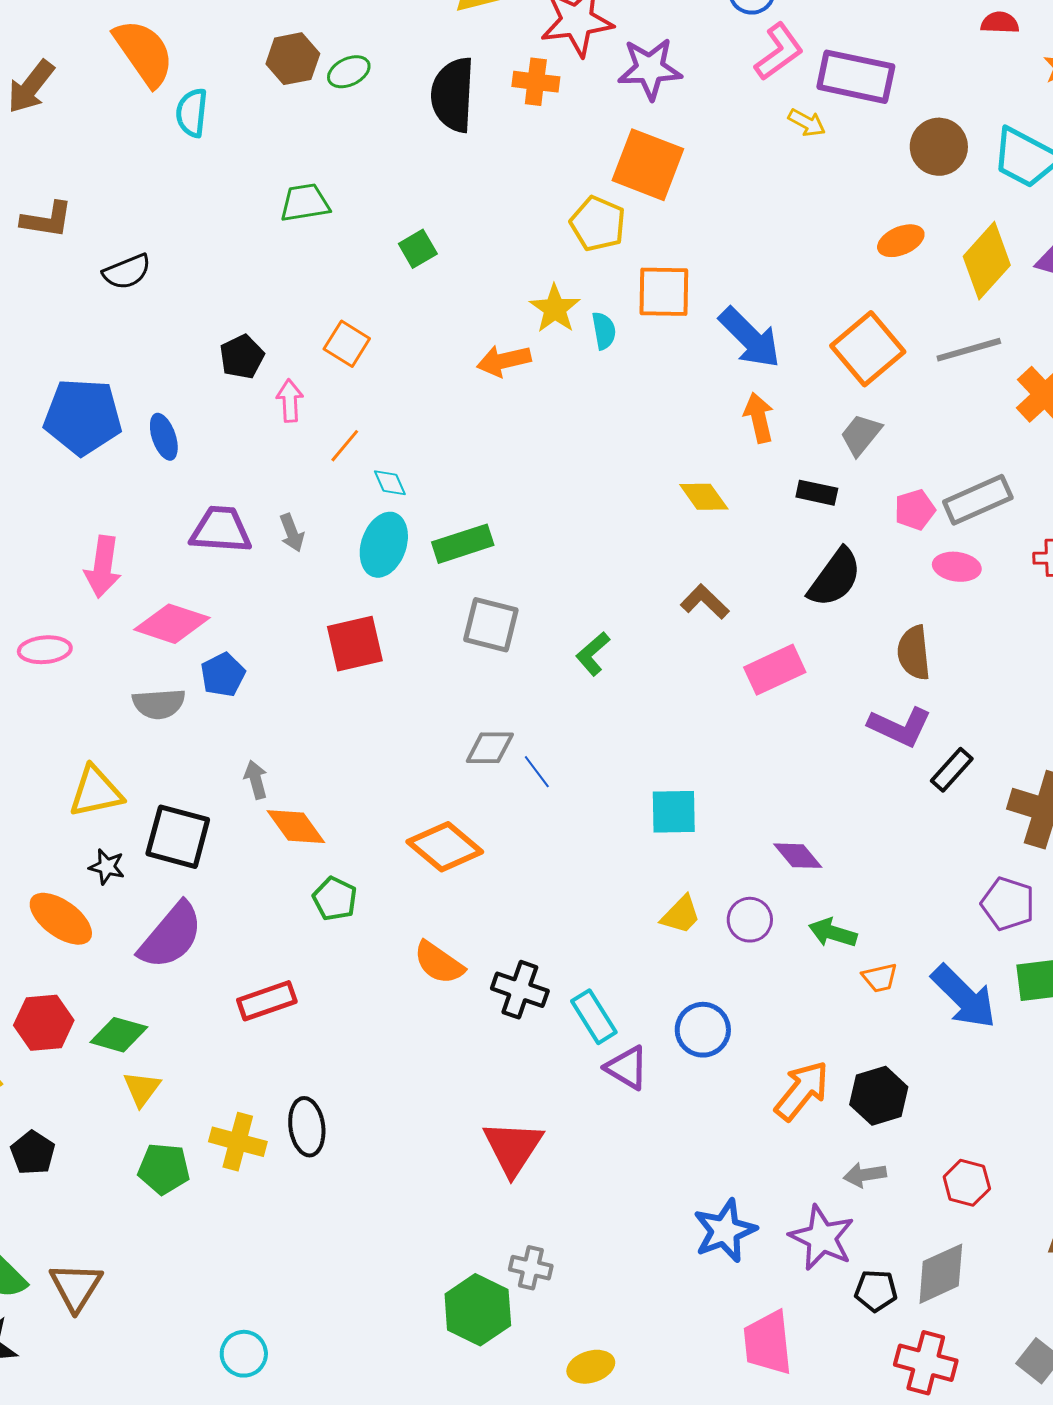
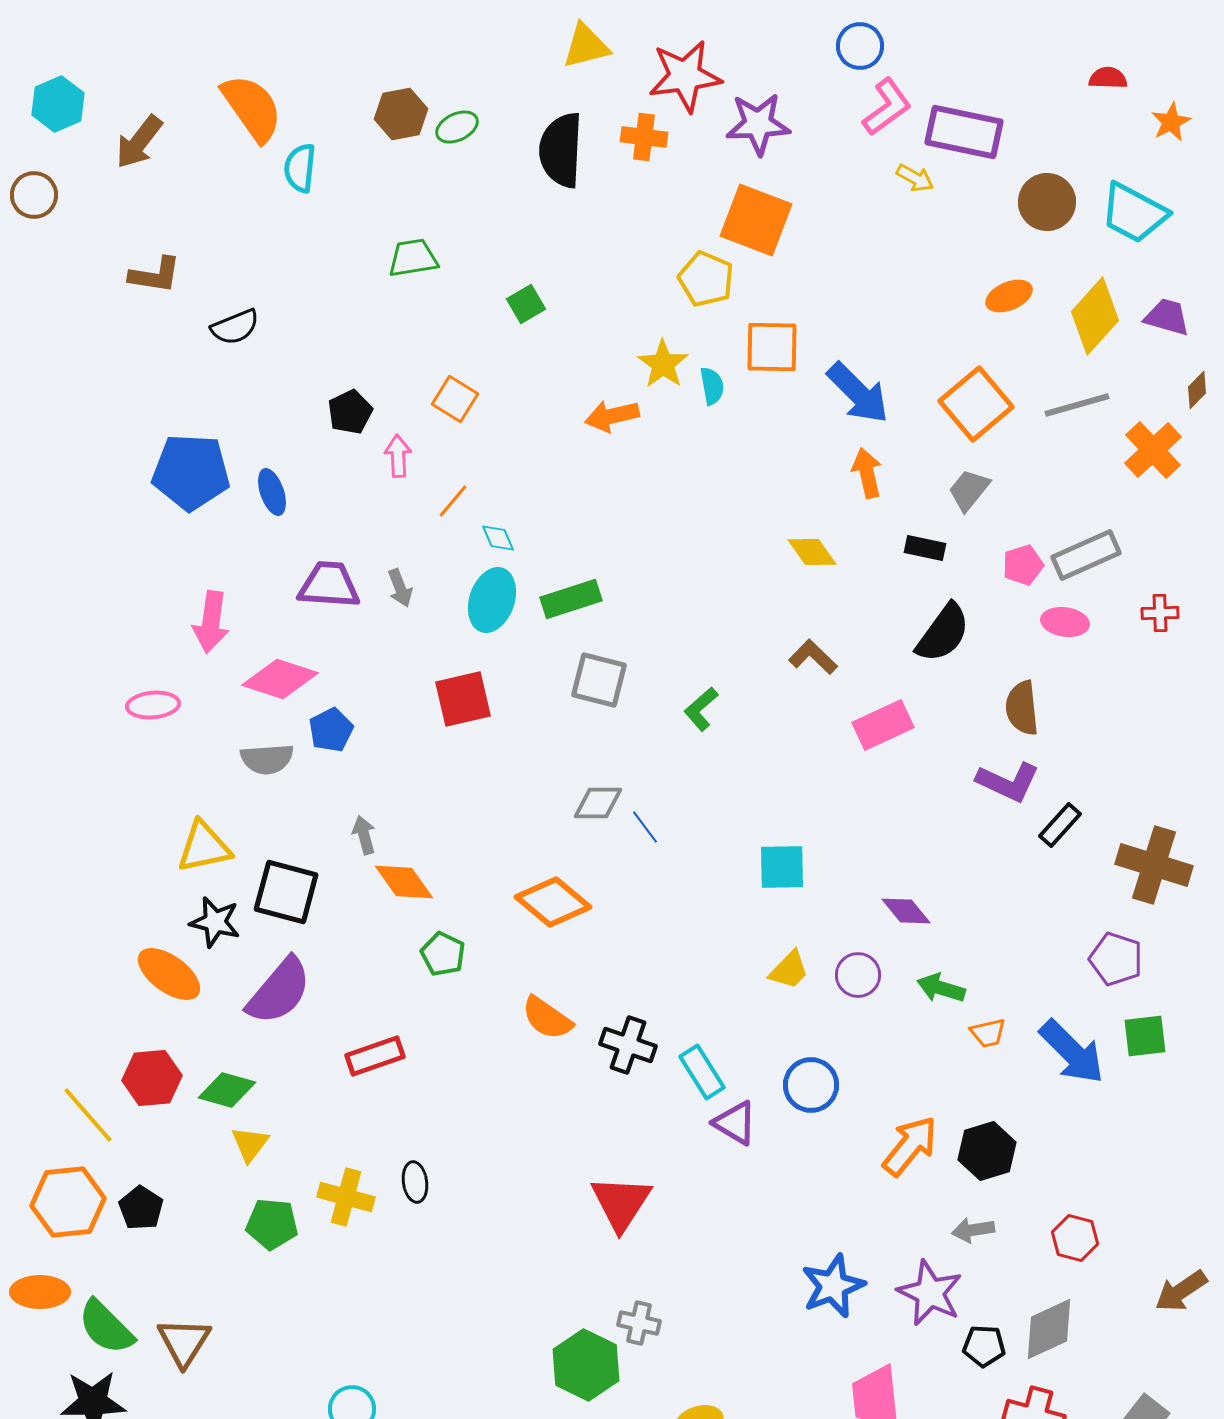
black star: (107, 867) -> (215, 922), size x1.4
black ellipse: (307, 1127) -> (415, 1182), size x0.7

